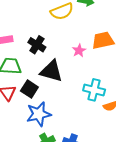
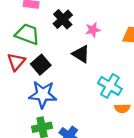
pink star: (79, 50) -> (93, 30), moved
black triangle: (51, 71) -> (81, 54), moved, size x0.7

